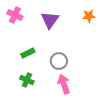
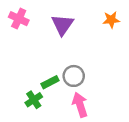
green rectangle: (28, 53) -> (50, 82), moved
green cross: (27, 80) -> (34, 100), turned 32

